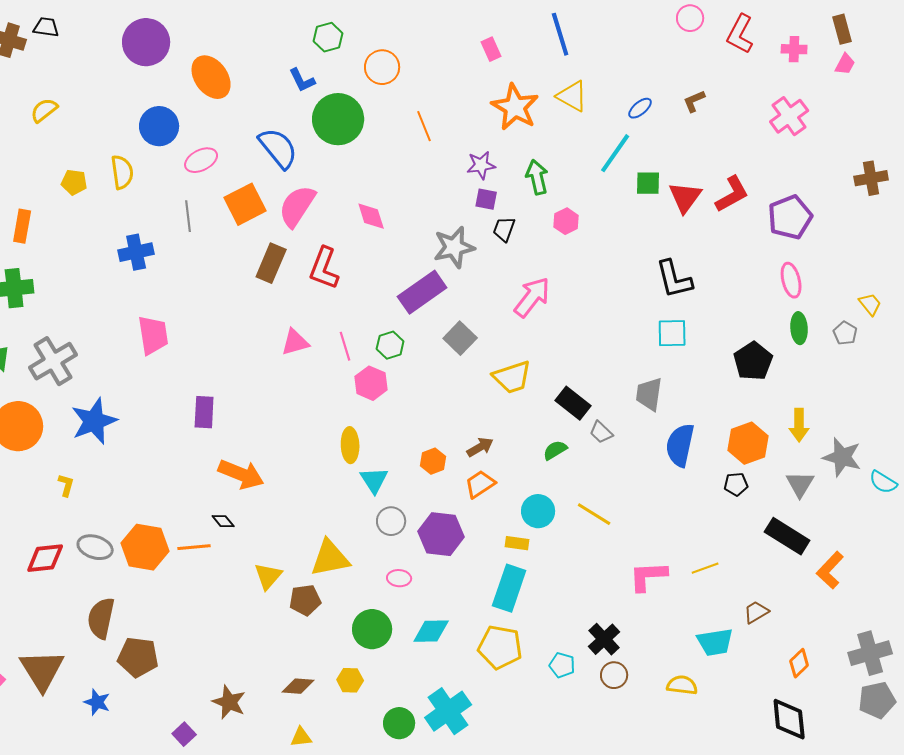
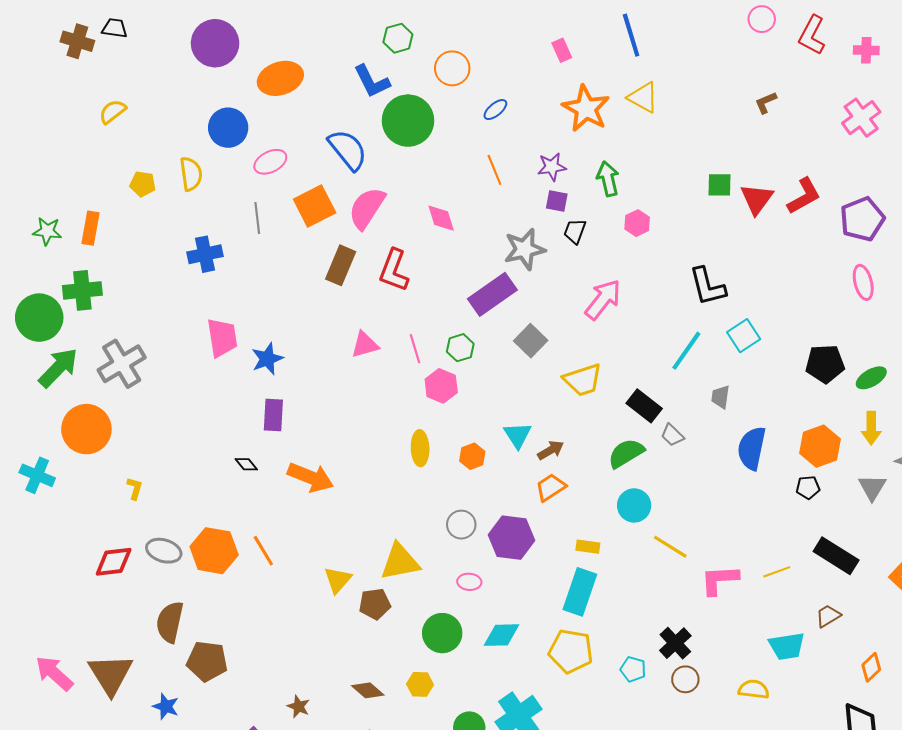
orange ellipse: (211, 77) -> (280, 78), turned -72
blue L-shape: (302, 80) -> (372, 81), size x1.4
blue ellipse: (640, 108) -> (495, 110), moved
orange line: (424, 126) -> (494, 170), moved
cyan line: (615, 153) -> (686, 351), moved
black L-shape: (674, 279) -> (707, 286), moved
green ellipse: (799, 328) -> (871, 378), moved, turned 64
cyan square: (672, 333) -> (744, 336), turned -32
black pentagon: (753, 361) -> (825, 364), turned 30
gray trapezoid: (649, 394) -> (721, 397), size x0.7
blue star: (94, 421) -> (267, 359), moved, size x0.7
green semicircle: (555, 450) -> (626, 453), size x1.5
orange hexagon: (433, 461) -> (472, 456), moved
cyan triangle: (374, 480) -> (518, 435), moved
cyan circle: (538, 511) -> (634, 505), moved
yellow line: (594, 514) -> (670, 547), moved
black diamond: (223, 521) -> (246, 464), moved
black rectangle: (787, 536) -> (836, 556), moved
orange line: (194, 547) -> (263, 551), turned 64
brown diamond: (298, 686) -> (368, 690), turned 36
brown star: (229, 702) -> (298, 706), size x0.7

